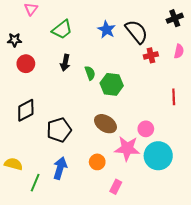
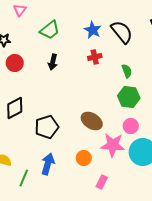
red cross: (151, 55) -> (95, 57), moved
green semicircle: (90, 73) -> (127, 71), moved
green hexagon: (112, 84) -> (129, 97), moved

